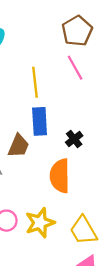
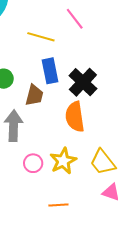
yellow line: (35, 82) -> (41, 37), turned -60
black cross: (74, 139) -> (83, 82), size x1.8

